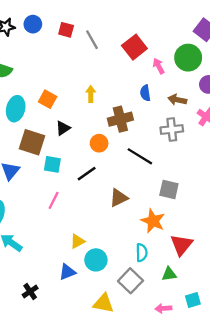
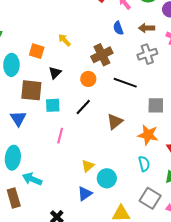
yellow arrow: (91, 94) -> (64, 40), moved, turned -32
gray square: (130, 281) -> (150, 198), moved

